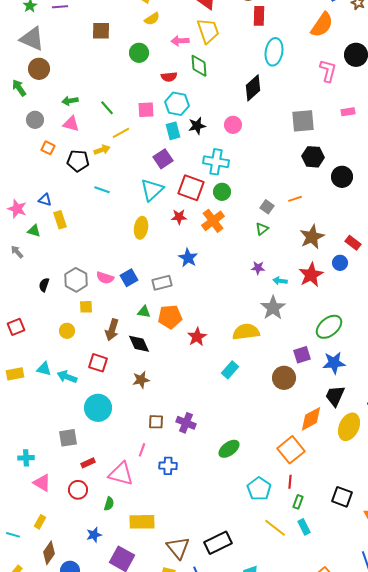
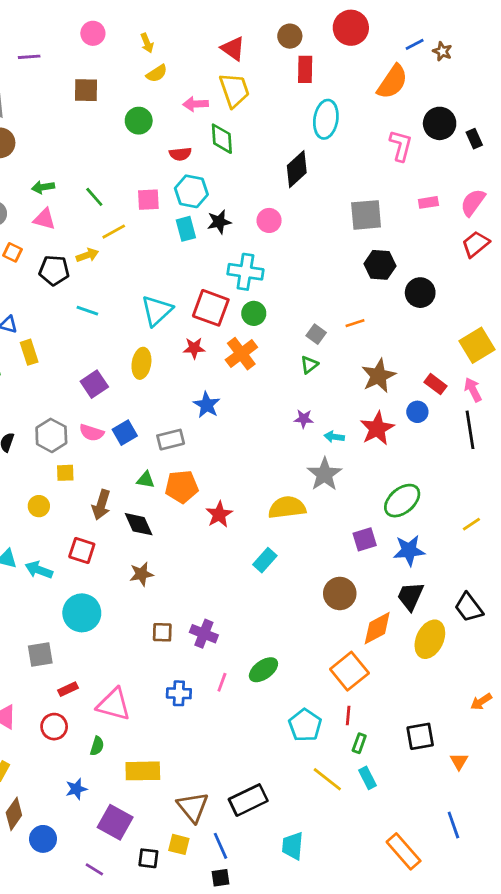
purple square: (163, 159) -> (94, 384), moved
brown circle: (284, 378) -> (340, 593), moved
pink line: (142, 450) -> (222, 682), moved
black square: (342, 497) -> (420, 736), turned -30

